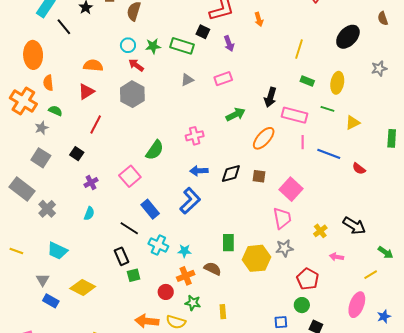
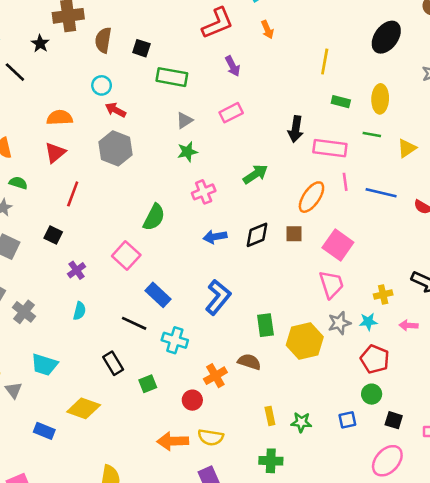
black square: (203, 32) -> (141, 48), moved
green star: (153, 46) -> (187, 152), moved
green arrow: (235, 114) -> (255, 174), moved
orange ellipse: (264, 138) -> (311, 197), moved
blue L-shape: (190, 201) -> (218, 297), moved
yellow cross: (320, 231) -> (383, 294), turned 32
cyan star: (184, 251) -> (368, 322), moved
black rectangle: (121, 256) -> (113, 363), moved
gray triangle: (43, 280) -> (14, 390), moved
green star: (193, 303) -> (301, 422), moved

